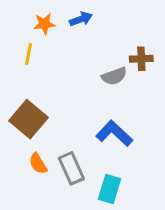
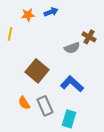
yellow line: (29, 54) -> (10, 34), moved
brown cross: (141, 59) -> (89, 37), turned 32
brown square: (29, 119) -> (37, 71), moved

